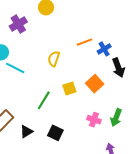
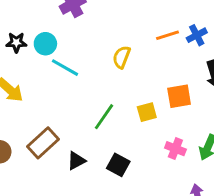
blue cross: (104, 49) -> (197, 35), moved
orange square: (95, 84) -> (179, 96), turned 30
yellow square: (69, 88) -> (147, 112), moved

